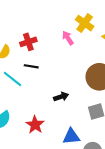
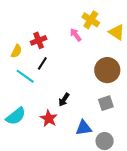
black line: (31, 66) -> (42, 63), turned -64
black arrow: (61, 97) -> (64, 100), moved, turned 144

